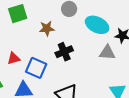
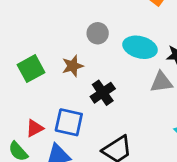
green square: (18, 14) -> (31, 69), moved
red triangle: (14, 58) -> (35, 128), moved

